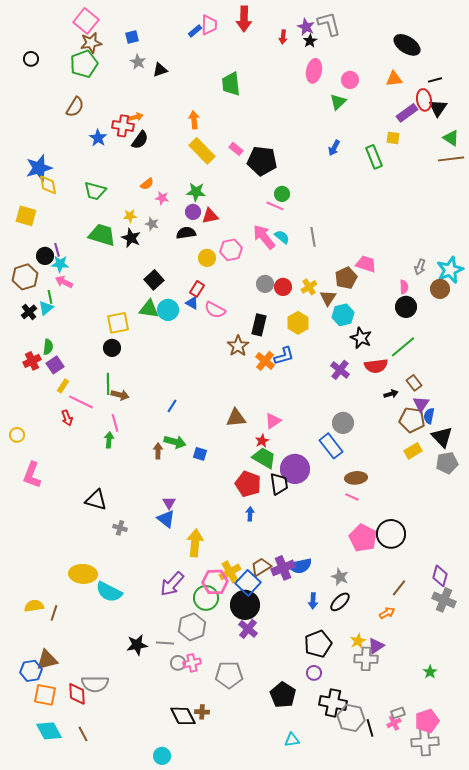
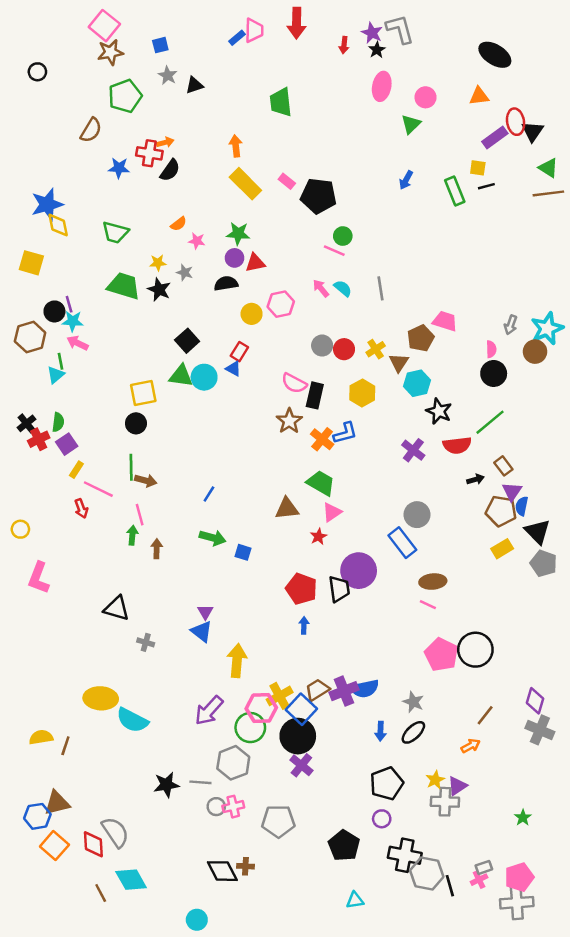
green pentagon: (84, 64) -> (125, 96), moved
black line: (435, 80) -> (486, 186), moved
blue star: (98, 138) -> (119, 168), turned -30
pink arrow: (264, 237) -> (321, 288), size x0.6
pink semicircle: (215, 310) -> (294, 383), moved
black cross: (29, 312) -> (26, 423), moved
brown arrow: (158, 451) -> (157, 549), moved
green trapezoid: (264, 458) -> (321, 483), moved
gray pentagon: (447, 463) -> (544, 563), turned 30
gray semicircle: (95, 684) -> (115, 832), turned -124
orange square: (45, 695) -> (54, 846), turned 30
cyan diamond: (49, 731) -> (131, 880), moved

